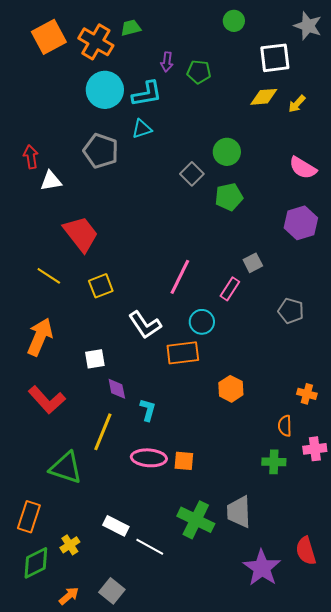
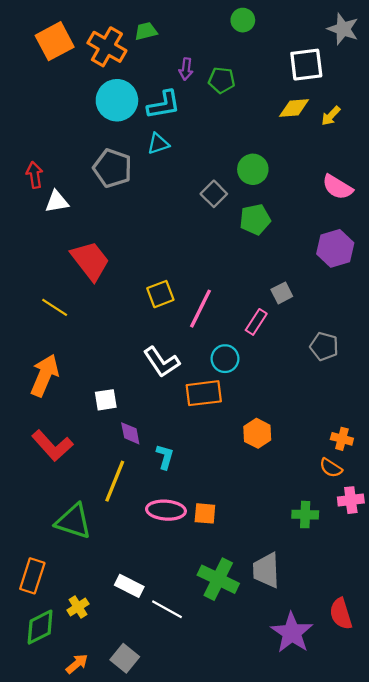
green circle: (234, 21) -> (243, 20), moved
yellow square: (101, 286) -> (160, 294), moved
orange semicircle: (285, 426) -> (331, 468), moved, turned -55

